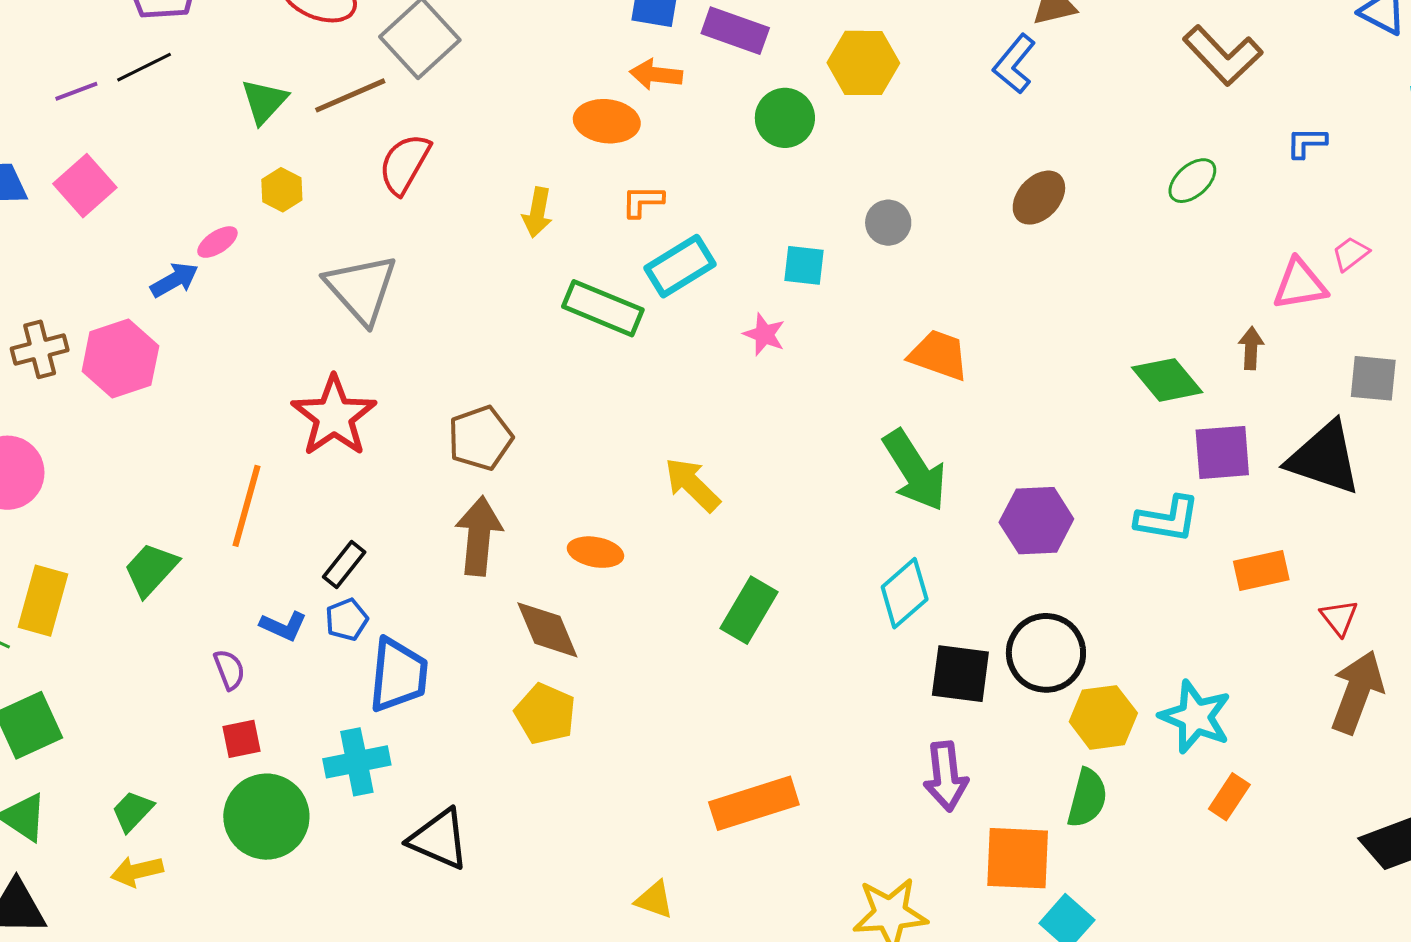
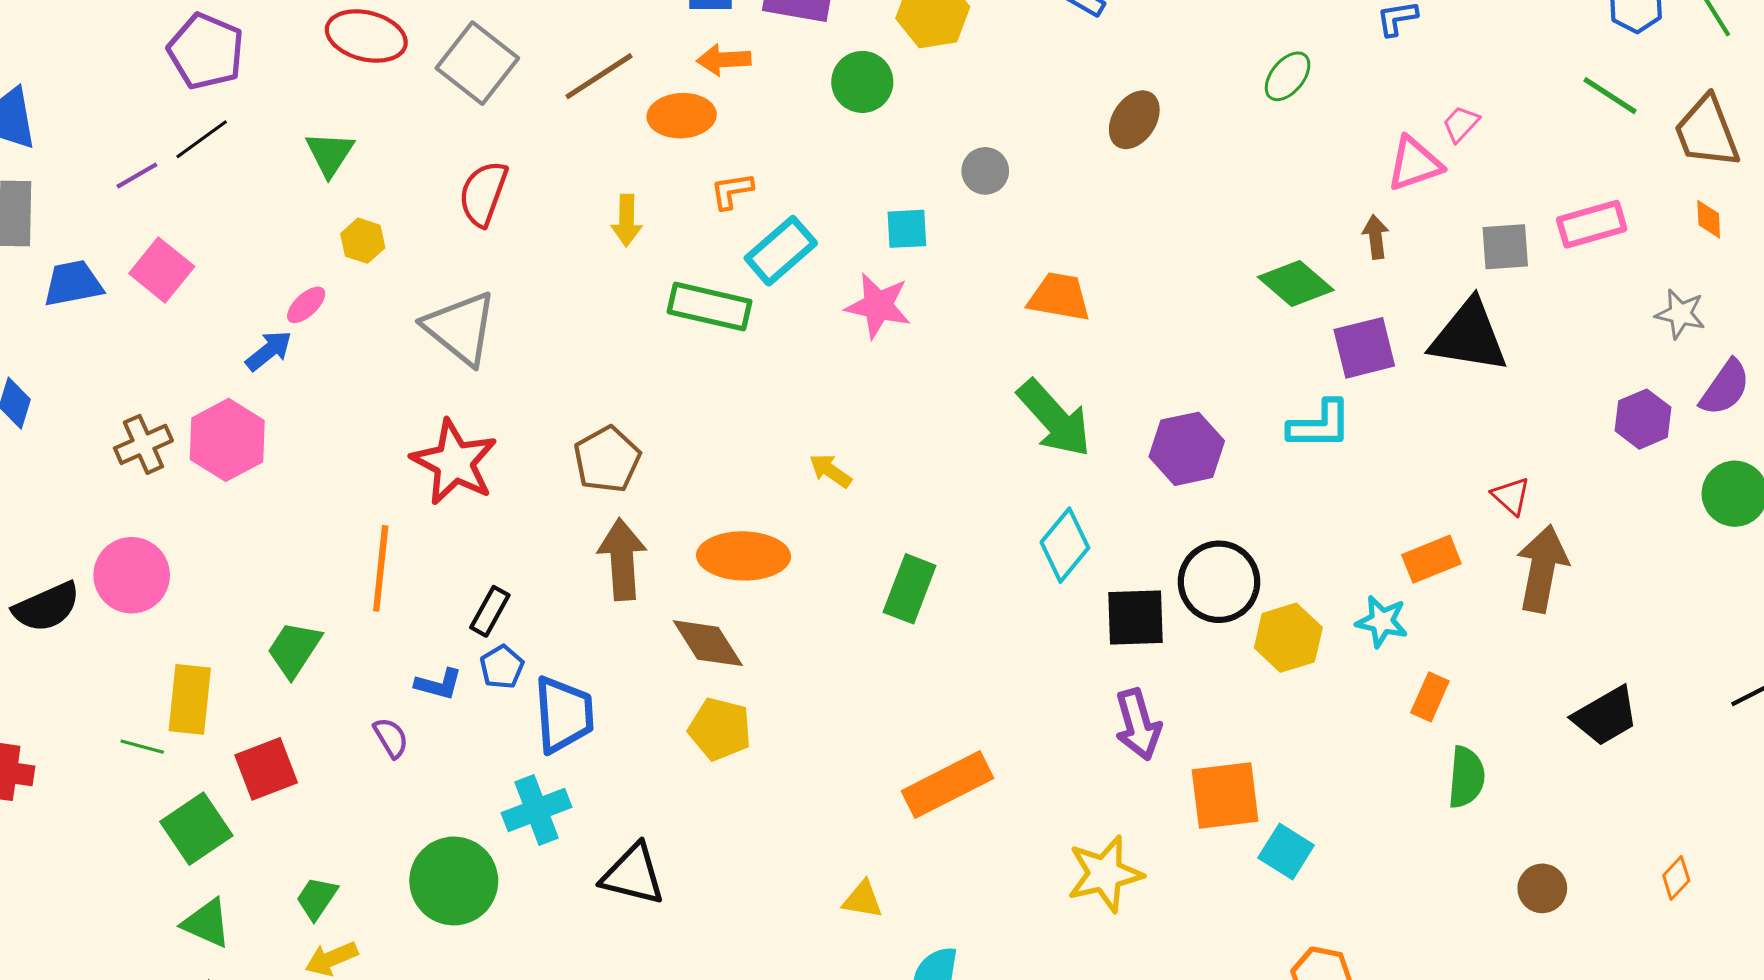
brown line: (350, 95) -> (599, 76), moved
pink star: (764, 334) -> (878, 306), size x1.5
yellow arrow: (692, 485) -> (830, 471), size x0.7
orange ellipse: (595, 552) -> (743, 556), size x1.6
orange rectangle: (1261, 571) -> (1431, 559), moved
cyan star: (1195, 717) -> (1382, 621), size x0.7
red square: (241, 739) -> (266, 769), moved, size x1.5
green semicircle: (1087, 798) -> (1466, 777), moved

